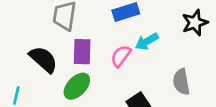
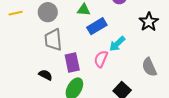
black semicircle: (43, 59) -> (45, 75), size x0.6

